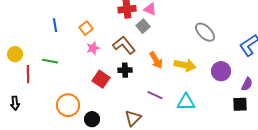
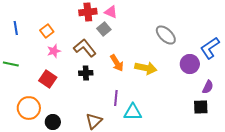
purple circle: (221, 71) -> (190, 64), moved
red square: (101, 79) -> (48, 79), moved
purple line: (155, 95) -> (116, 98), turned 70
cyan triangle: (186, 102) -> (133, 112), moved

